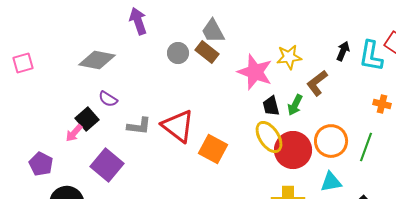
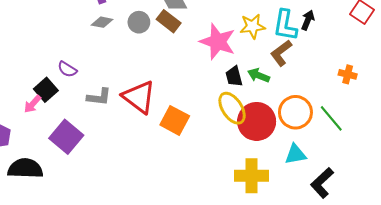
cyan L-shape: (371, 56) -> (285, 25), moved
gray diamond: (97, 60) -> (102, 22), moved, size x0.6
green arrow: (295, 105) -> (259, 75), turned 85
green line: (366, 147) -> (331, 118), turned -60

